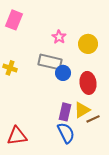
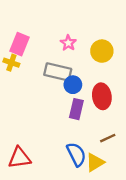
pink rectangle: (14, 20) -> (19, 44), moved
yellow cross: (10, 68) -> (11, 63), moved
yellow triangle: (82, 110) -> (95, 162), moved
purple rectangle: (65, 112) -> (76, 109), moved

